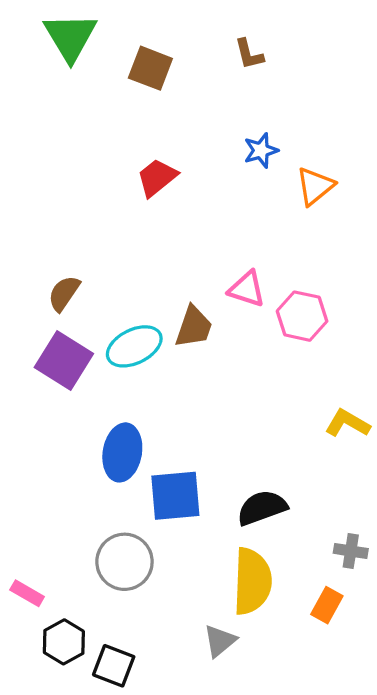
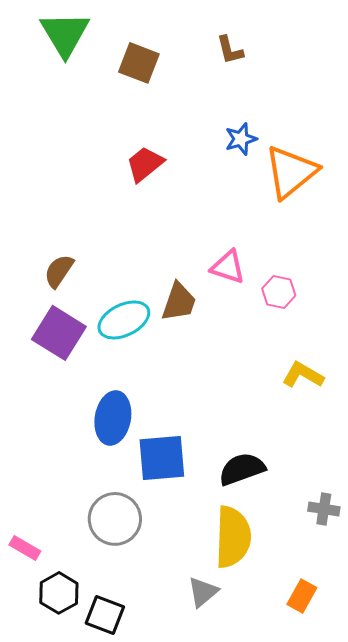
orange triangle: (315, 186) -> (291, 172), size x1.5
pink hexagon: (302, 316) -> (279, 292), size x0.7
yellow L-shape: (347, 423) -> (303, 375), moved
orange rectangle: (327, 605) -> (302, 596), moved

